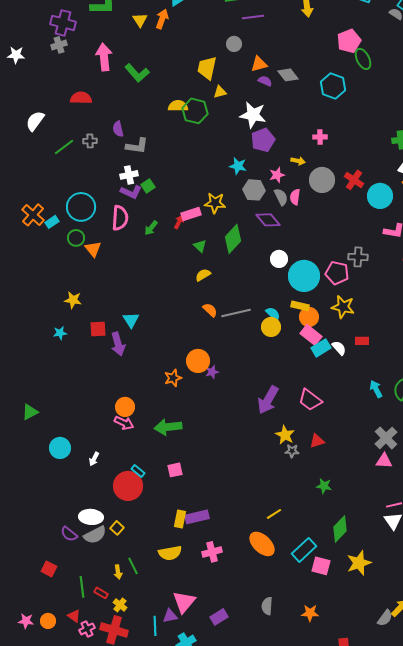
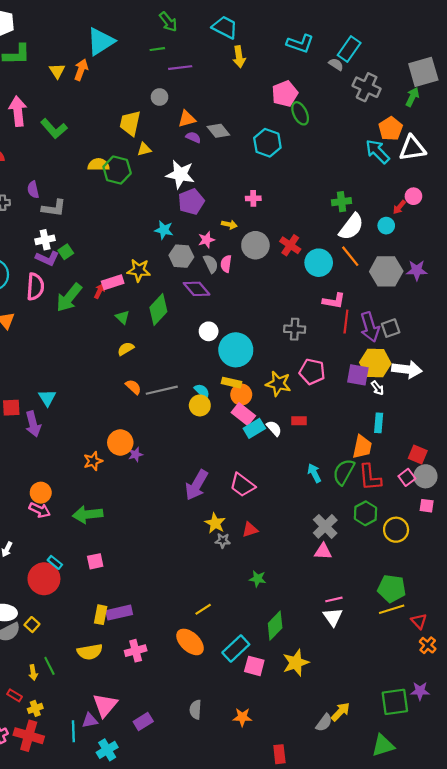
green arrow: (151, 228) -> (69, 298), size x1.8
pink pentagon: (337, 273) -> (312, 372), moved
yellow cross: (120, 605) -> (35, 708), turned 32

